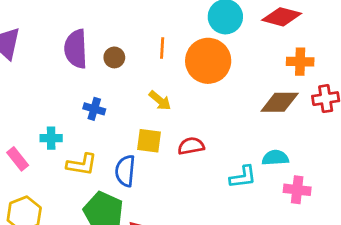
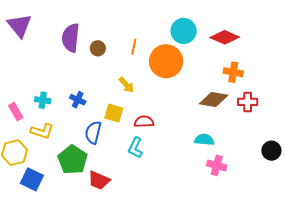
blue cross: (94, 109) -> (78, 100), moved
yellow L-shape: (82, 164) -> (42, 131), moved
cyan L-shape: (243, 177) -> (135, 148), moved, turned 115

